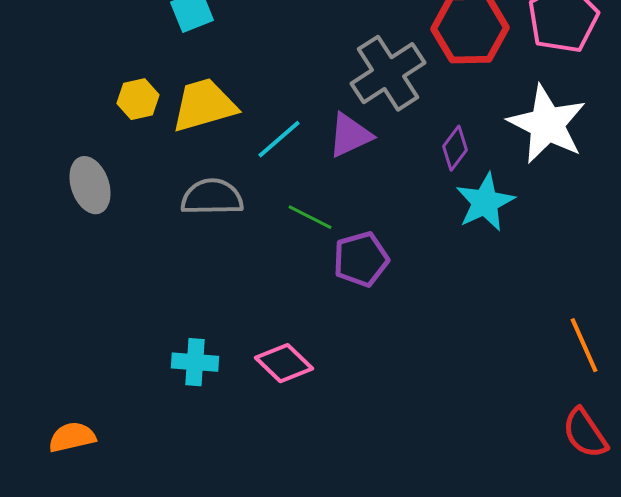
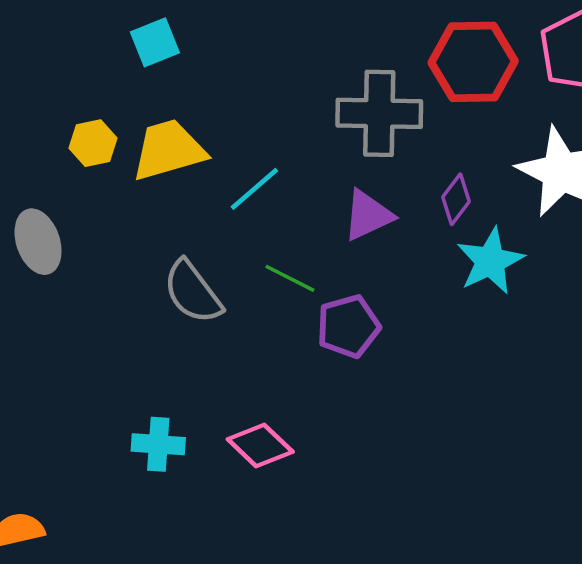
gray cross: (388, 73) -> (379, 113), turned 34
purple triangle: (350, 135) -> (368, 215), moved
gray semicircle: (212, 197) -> (193, 292), moved, turned -126

